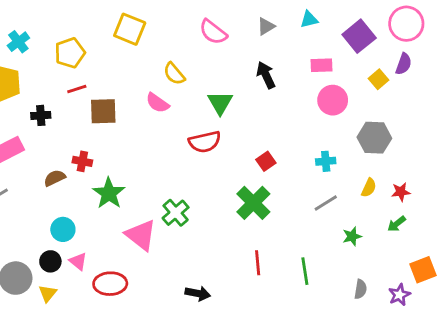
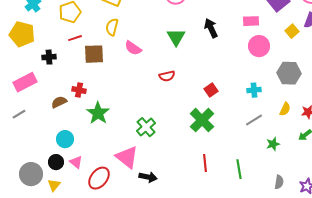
yellow semicircle: (174, 74) -> (112, 27), moved, turned 54
green triangle: (220, 103) -> (176, 37), moved
red semicircle: (205, 142) -> (167, 76), size x0.7
pink triangle: (141, 235) -> (127, 157), moved
red ellipse: (110, 284) -> (99, 178), turned -50
black arrow: (198, 293) -> (148, 177), moved

